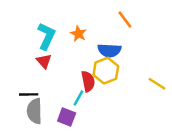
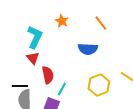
orange star: (78, 34) -> (62, 21), moved
yellow hexagon: (106, 71) -> (99, 85), moved
red semicircle: (88, 81) -> (48, 75), moved

